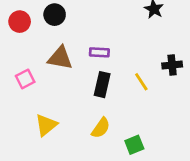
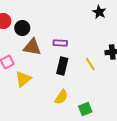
black circle: (55, 15) -> (22, 28), moved
yellow triangle: (46, 125) -> (23, 79), moved

